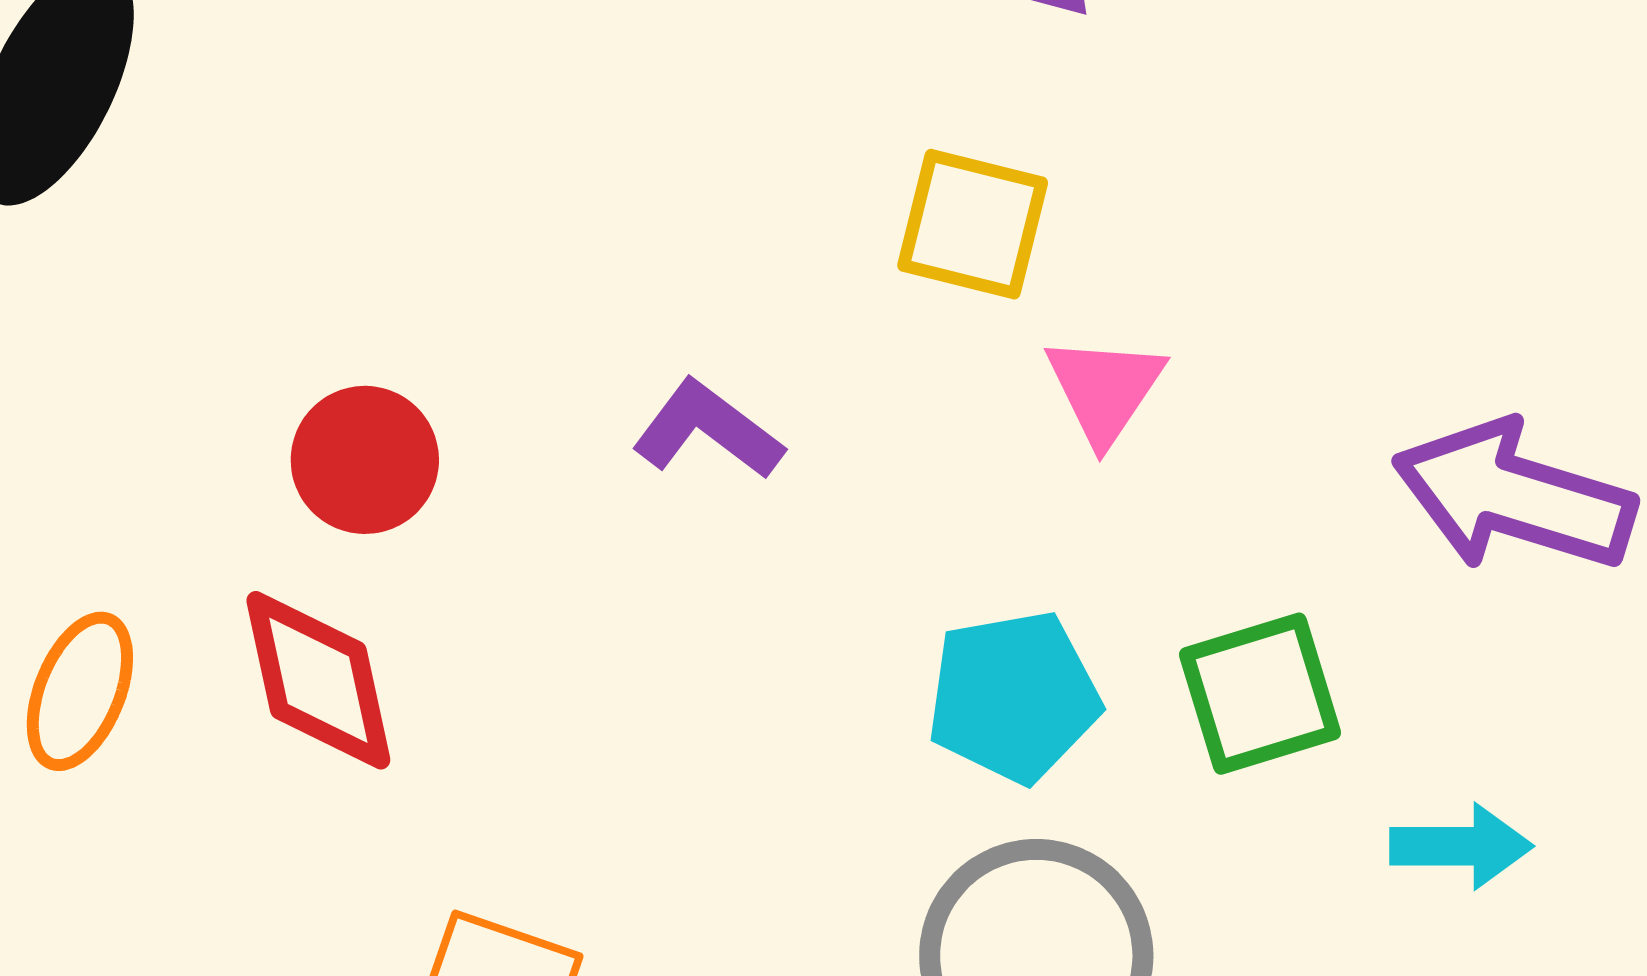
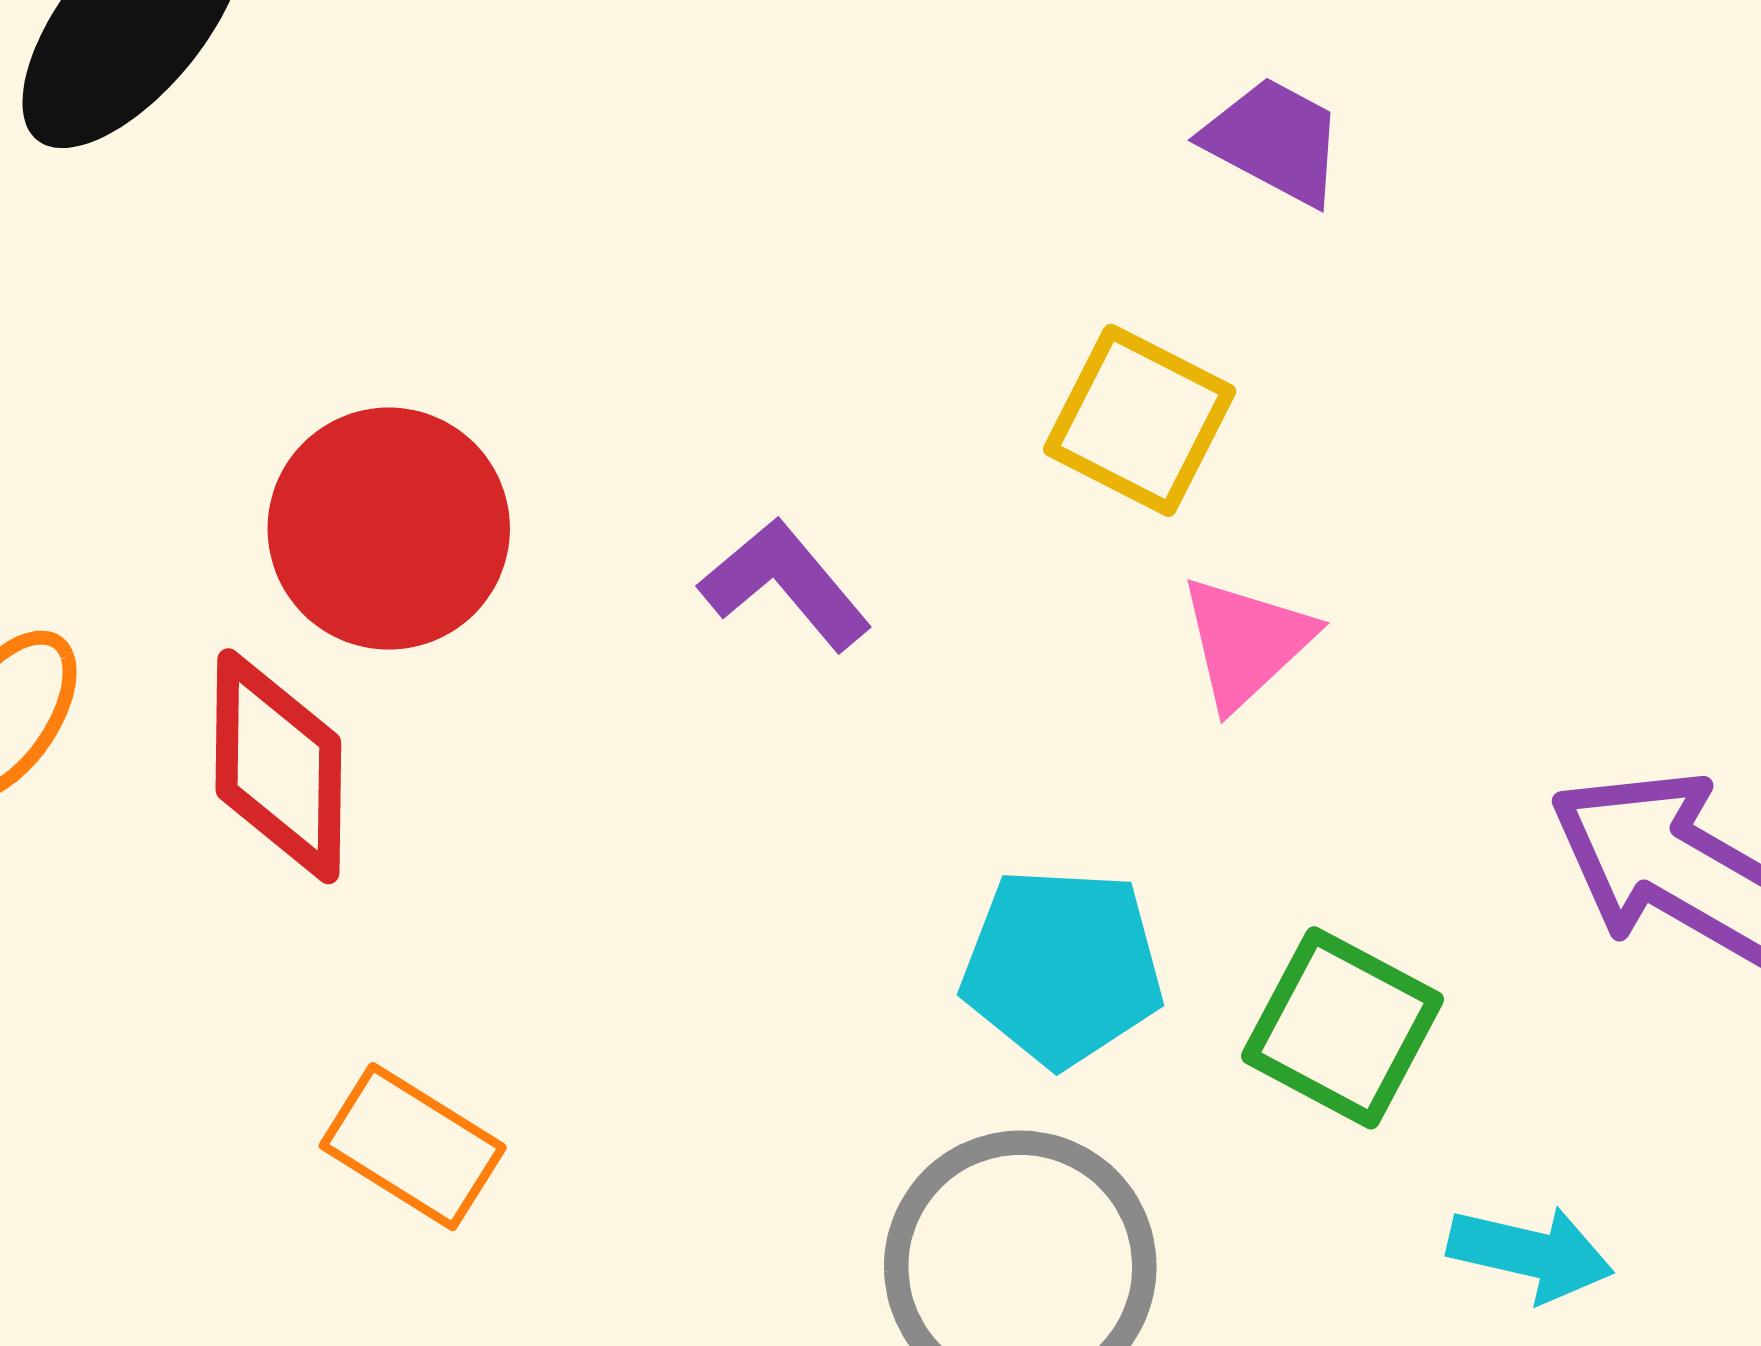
red circle: (365, 460) -> (389, 529), size x1.4
green square: (1260, 694) -> (1343, 1028), turned 32

